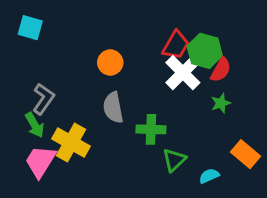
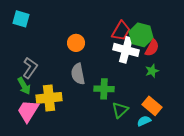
white cross: (183, 73) -> (126, 50), turned -30
yellow cross: (71, 142) -> (49, 98), turned -35
orange rectangle: (245, 154) -> (152, 106), moved

